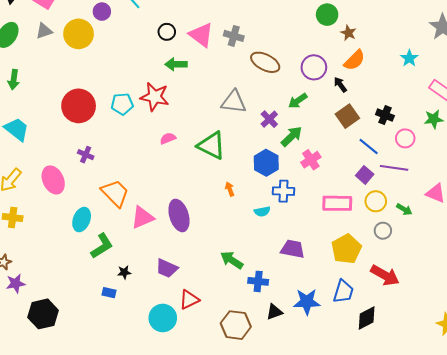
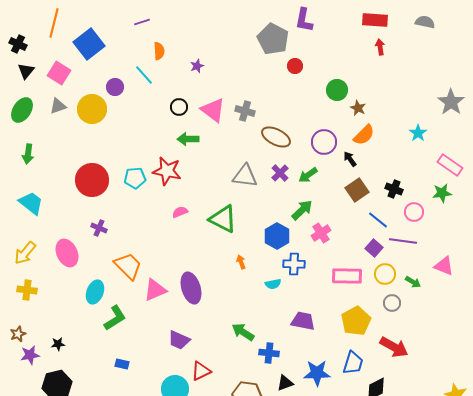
purple cross: (269, 119) -> (280, 173), moved
black star: (124, 272) -> (58, 344), moved

